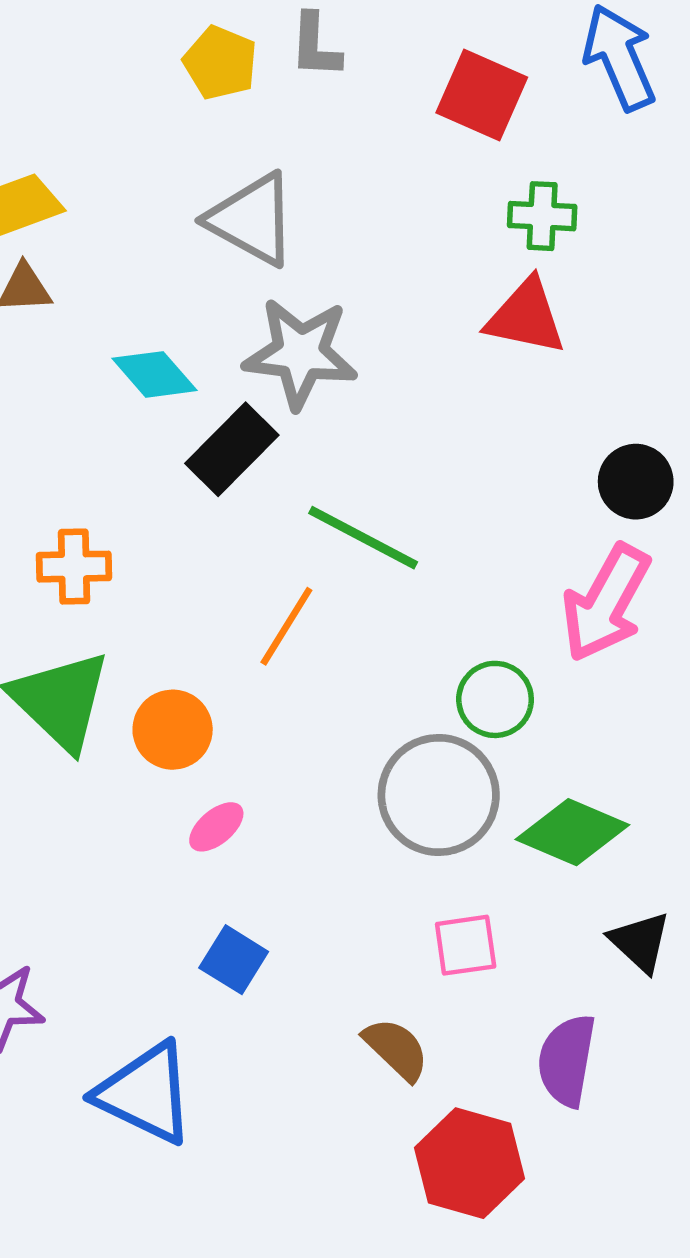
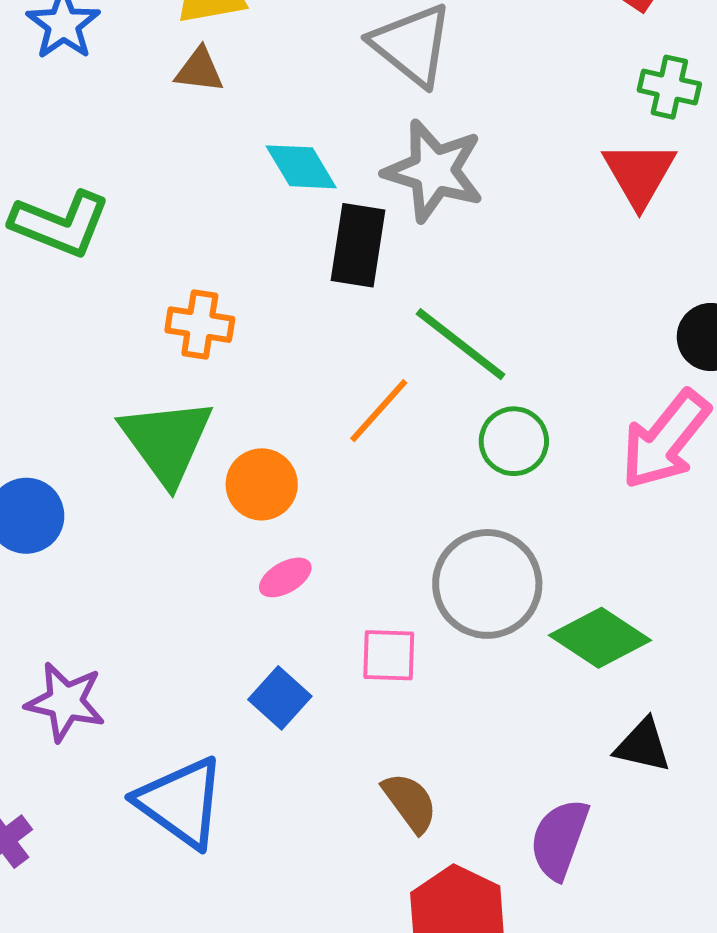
red triangle: (526, 317) -> (639, 174), turned 38
black rectangle: (232, 449) -> (358, 245), turned -46
green circle: (495, 699) -> (514, 441), moved
black triangle: (640, 942) -> (643, 746), turned -40
pink square: (466, 945) -> (389, 655), moved

